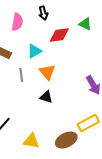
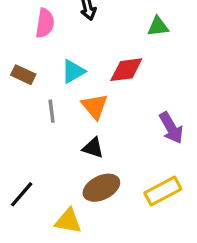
green triangle: (85, 24) -> (158, 26), turned -32
red diamond: (59, 35) -> (126, 70), moved
brown ellipse: (66, 140) -> (101, 188), moved

